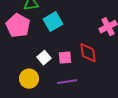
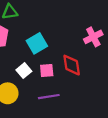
cyan square: (53, 22) -> (37, 43), moved

